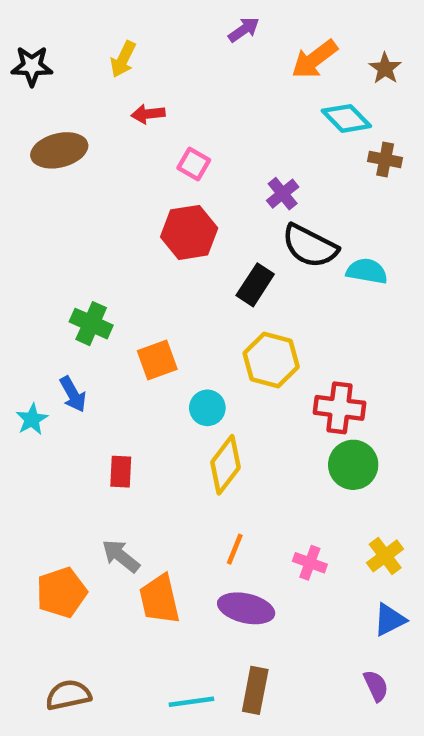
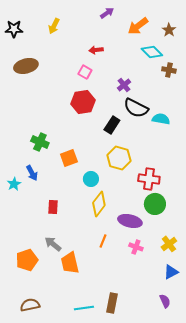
red arrow: (148, 114) -> (96, 50), moved
purple ellipse: (246, 608) -> (130, 221), moved

